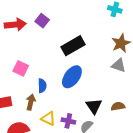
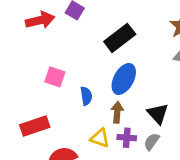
brown arrow: (31, 102) -> (117, 112), moved

